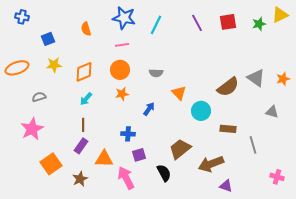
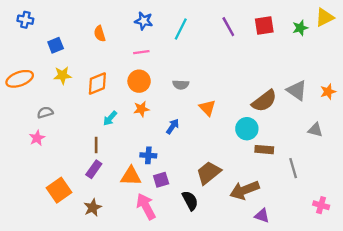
blue star: (124, 18) -> (144, 21), size x0.7
cyan arrow: (86, 99) -> (110, 118), moved
cyan circle: (201, 111) -> (247, 129), moved
pink star: (32, 129) -> (37, 138), moved, size x0.6
orange triangle: (104, 159) -> (131, 176), moved

